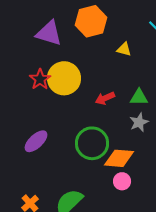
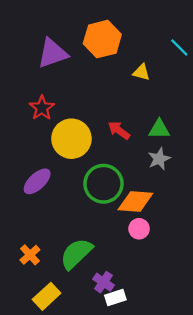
purple triangle: (49, 33) -> (53, 53), turned -36
yellow circle: (64, 78) -> (71, 139), moved
red arrow: (105, 98) -> (119, 130), turned 60

